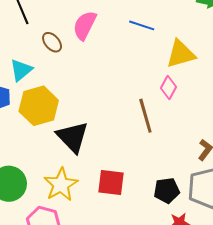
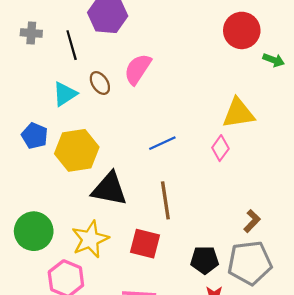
blue line: (142, 25) -> (162, 143), moved, turned -50
cyan triangle: (21, 70) -> (65, 94), moved
brown line: (145, 116) -> (165, 200), moved
black triangle: (73, 137) -> (109, 189), turned -42

